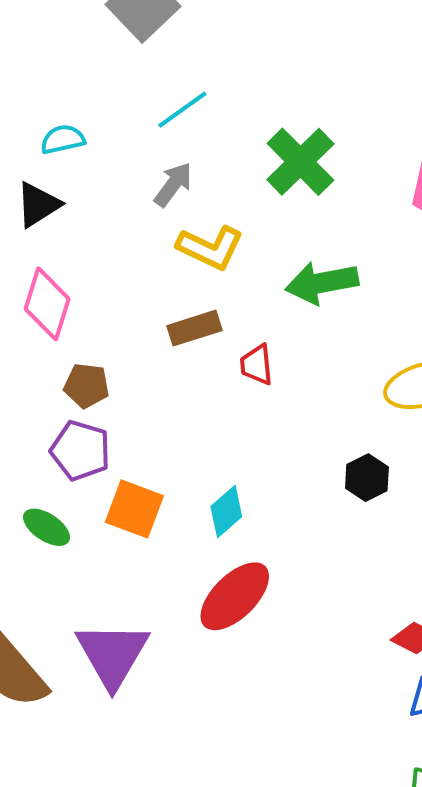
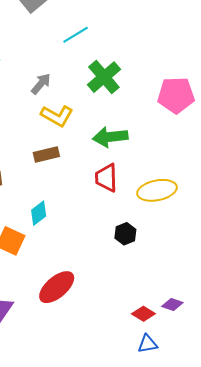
cyan line: (182, 110) -> (76, 35), moved
red trapezoid: (257, 365) -> (106, 178), moved, size x1.4
cyan diamond: (226, 511) -> (39, 213), moved

